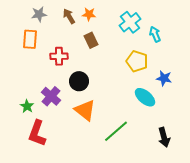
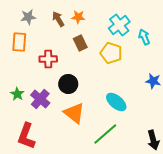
yellow pentagon: (137, 61) -> (111, 53), moved
cyan ellipse: (145, 97) -> (116, 102), moved
green star: (27, 106) -> (17, 94), moved

